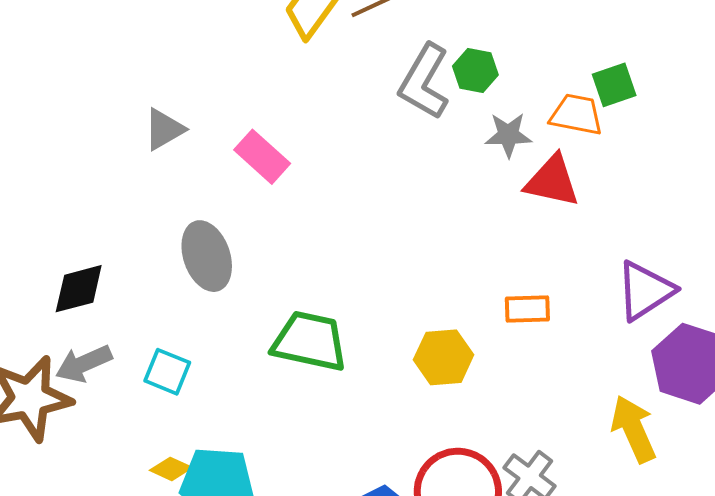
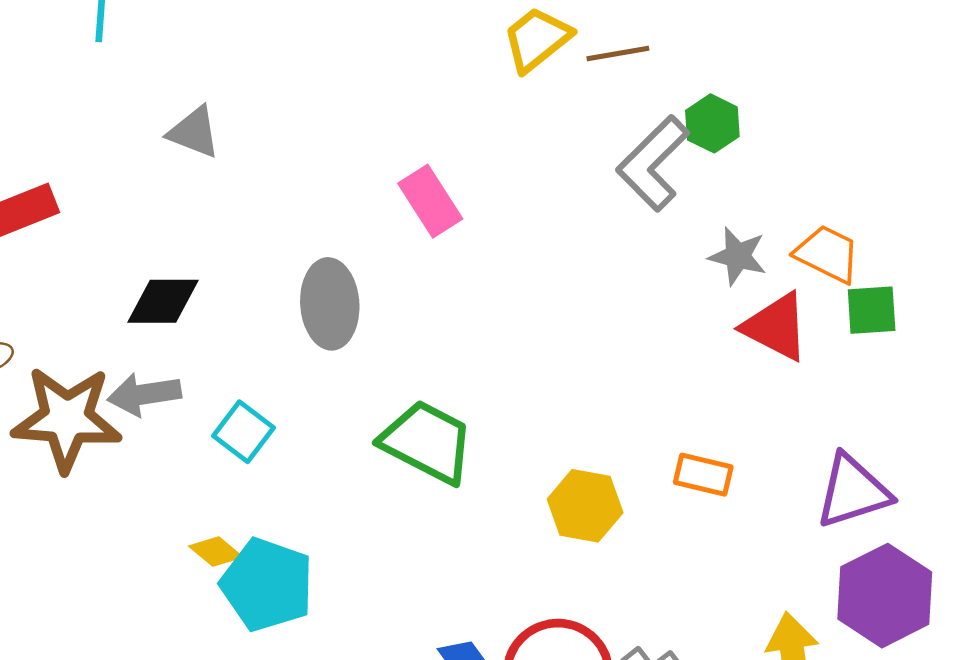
green hexagon: (475, 70) -> (712, 123), moved
green square: (614, 85) -> (872, 310), moved
gray triangle: (164, 129) -> (194, 132), moved, turned 36

